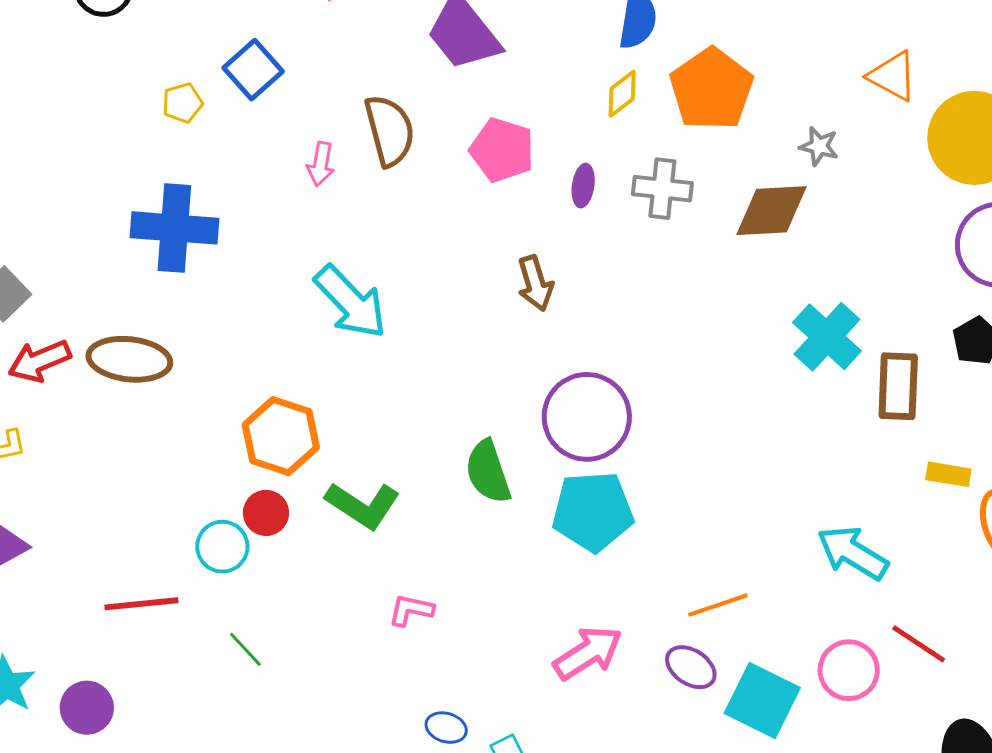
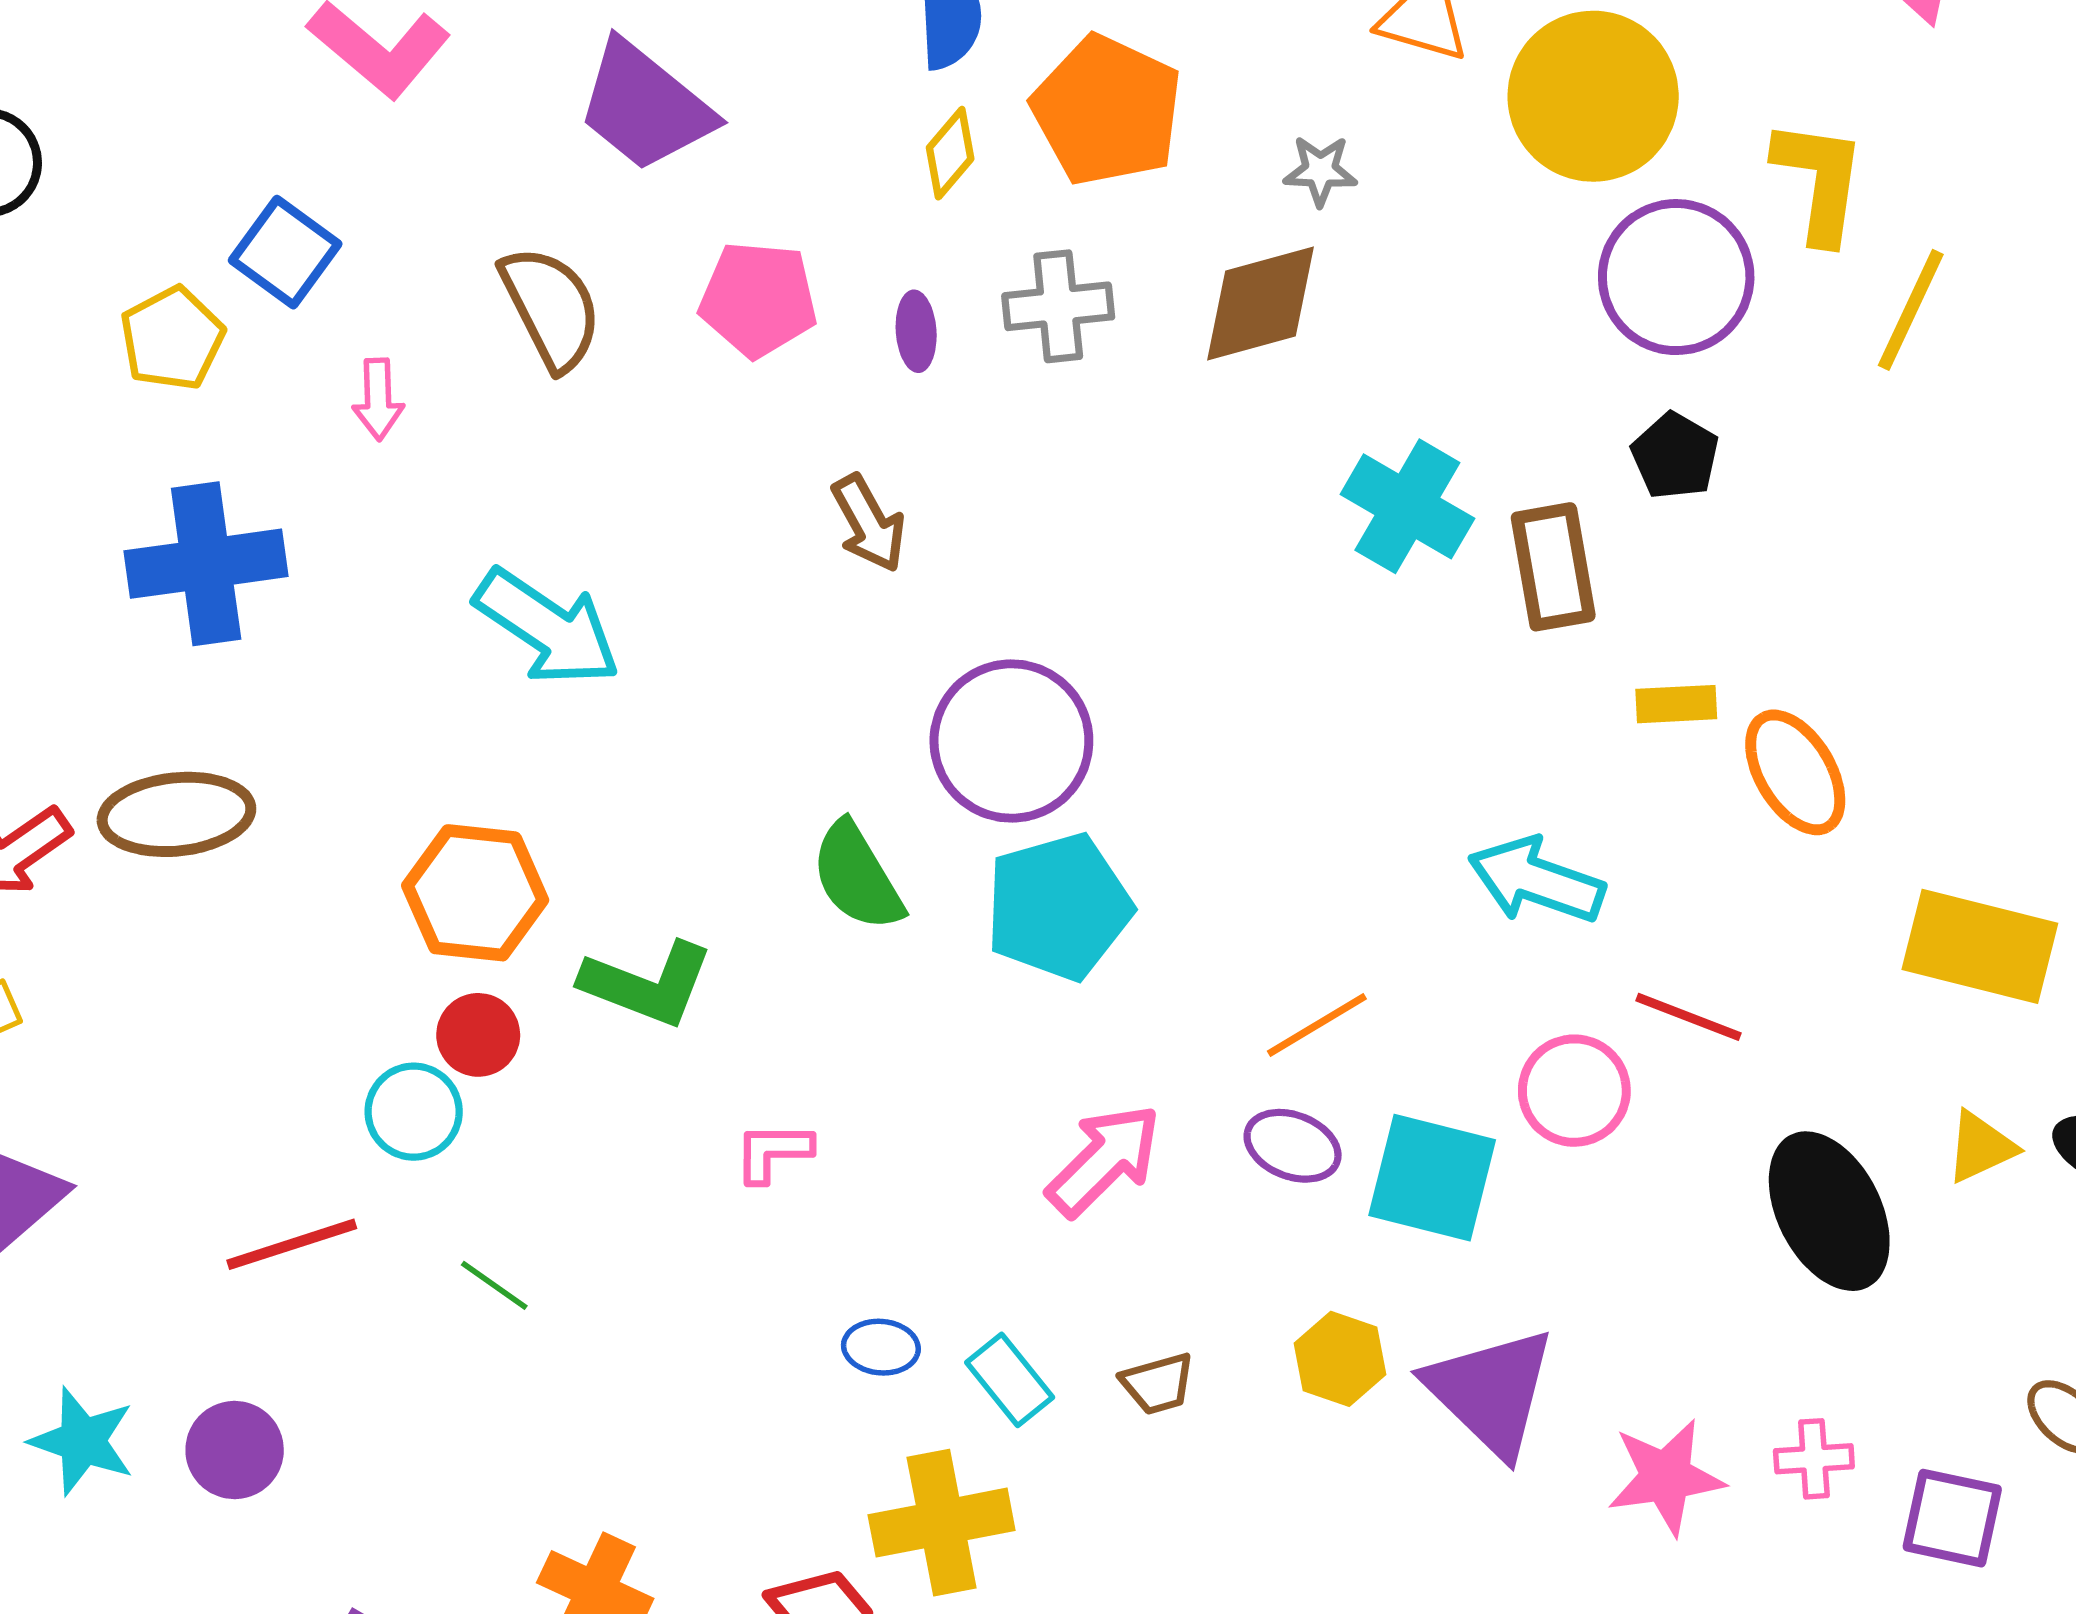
yellow pentagon: (182, 103) -> (172, 338), size x1.4
pink arrow: (321, 164) -> (378, 399), moved

